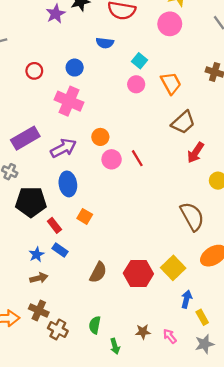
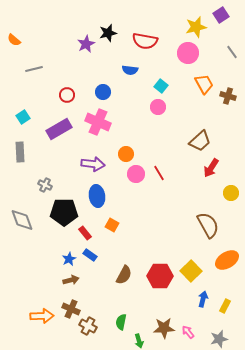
orange trapezoid: (171, 83) -> (204, 84), moved
purple rectangle: (25, 138) -> (59, 129), moved
purple arrow: (63, 148) -> (93, 164), turned 35
yellow rectangle: (202, 317) -> (225, 306), moved, turned 56
brown star: (143, 332) -> (164, 328), size x1.5

